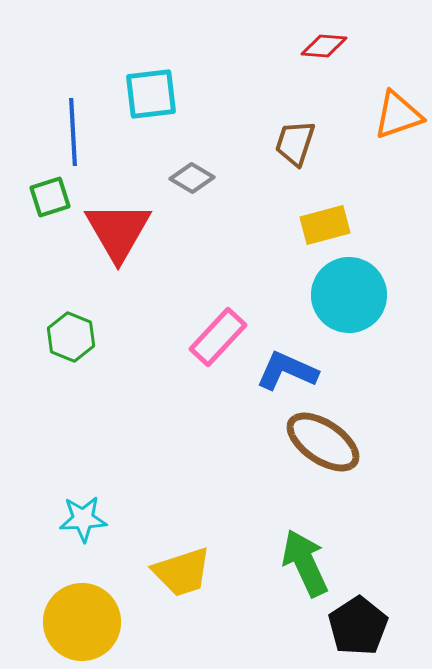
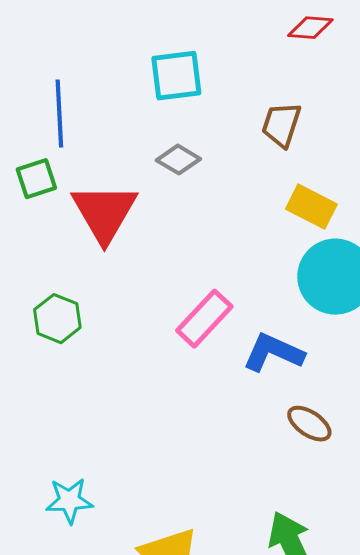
cyan square: (151, 94) -> (176, 76), moved
yellow rectangle: (325, 225) -> (311, 207), turned 42
brown ellipse: (323, 442) -> (309, 424), size x0.6

